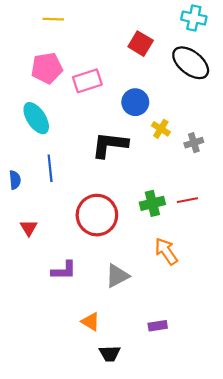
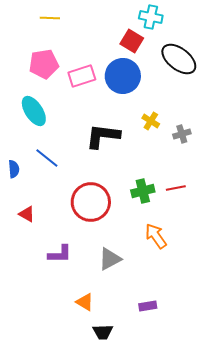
cyan cross: (194, 18) -> (151, 17), moved
blue circle: (135, 102) -> (123, 76), moved, size x1.4
blue line: (50, 168) -> (47, 158), turned -45
red triangle: (29, 228) -> (27, 214), turned -30

